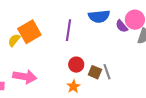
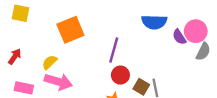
purple line: (68, 30) -> (114, 50), moved
yellow semicircle: (14, 40) -> (50, 62), moved

